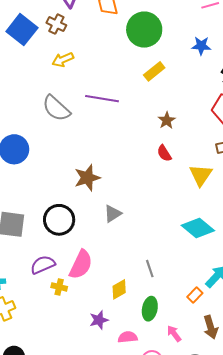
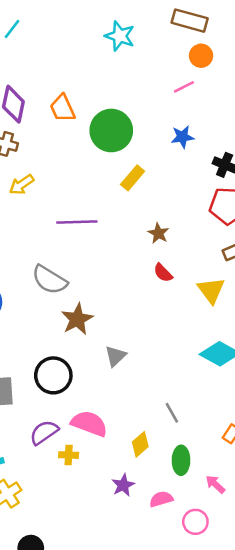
gray semicircle: (56, 108) -> (50, 280), moved
pink semicircle: (81, 264) -> (89, 424), turned -84

